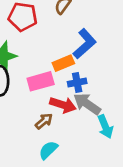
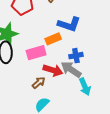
blue L-shape: (85, 44) -> (69, 24), turned 60
blue cross: (77, 83) -> (76, 56), moved

